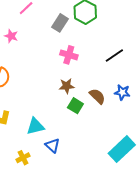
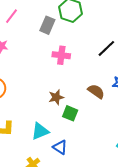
brown star: (67, 86) -> (56, 97), moved
green square: (75, 106) -> (70, 113), moved

